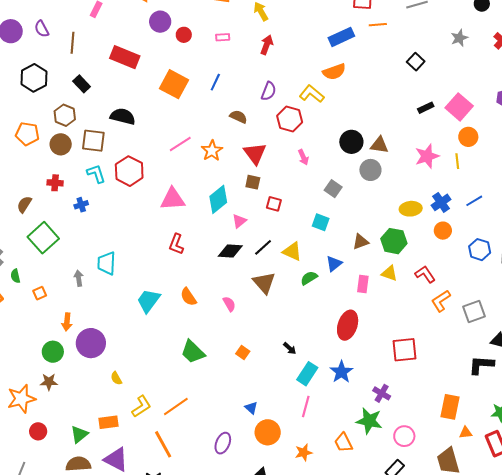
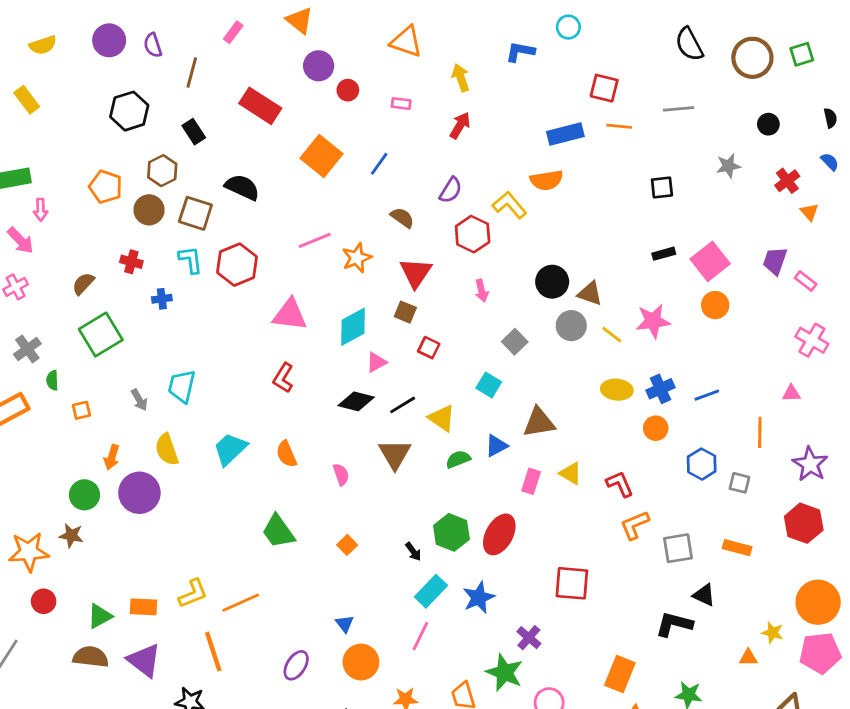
black square: (416, 62) -> (662, 187), turned 30
yellow line: (457, 161) -> (612, 335), moved, turned -56
green hexagon: (394, 241) -> (451, 532), moved
brown triangle: (361, 242) -> (539, 422), size x1.4
gray arrow: (79, 278) -> (139, 400), turned 147
yellow semicircle: (116, 378) -> (167, 450), moved, size x1.6

